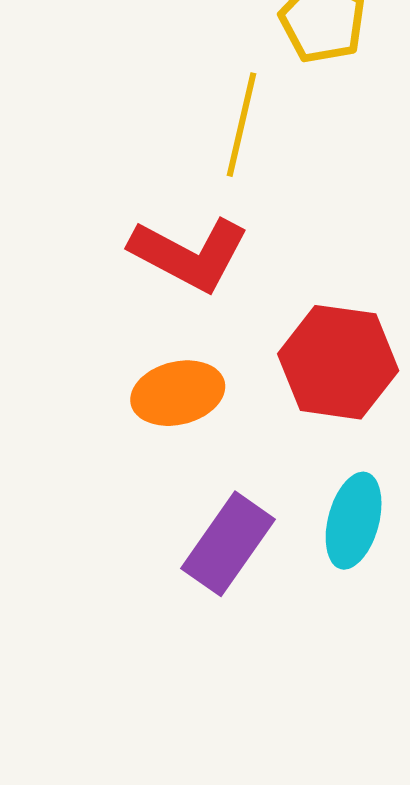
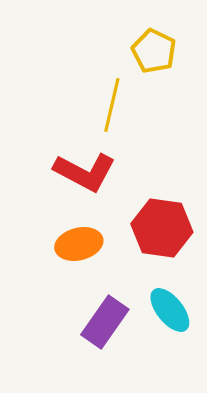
cyan ellipse: (354, 521) -> (170, 310), turned -54

